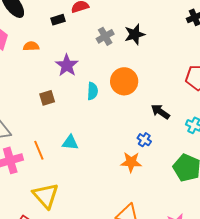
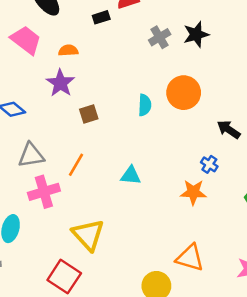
purple star: (67, 65) -> (60, 83), moved
cyan triangle: (70, 143) -> (131, 175), moved
orange line: (39, 150) -> (76, 165), moved, turned 54

